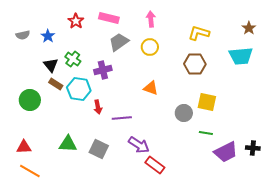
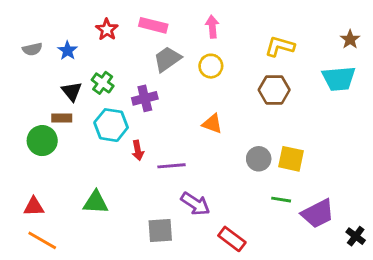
brown rectangle: (56, 84) -> (62, 118), moved, turned -32
yellow square: (207, 102) -> (291, 159), moved
green line: (206, 133) -> (281, 200), moved
black cross: (253, 148) -> (356, 236), moved, turned 32
gray square: (99, 149) -> (160, 231), moved, turned -30
red rectangle: (155, 165) -> (232, 239), moved

